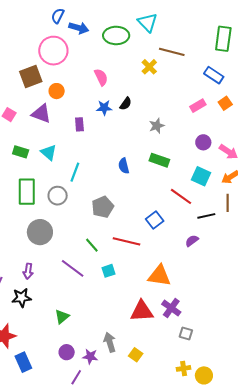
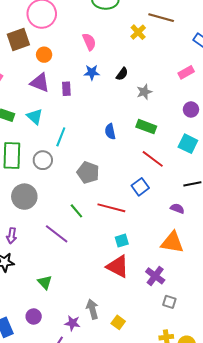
black semicircle: (126, 104) -> (122, 74), moved
purple triangle: (41, 114) -> (40, 83), moved
red line: (181, 196) -> (153, 159), moved
gray pentagon: (103, 207) -> (88, 173), turned -30
purple semicircle: (192, 241) -> (177, 208), turned 56
cyan square: (109, 271) -> (122, 241), moved
orange triangle: (159, 276) -> (172, 242), moved
red triangle: (142, 311) -> (118, 266), moved, turned 30
green triangle: (62, 317) -> (45, 282), turned -35
purple circle: (67, 352) -> (34, 316), moved

